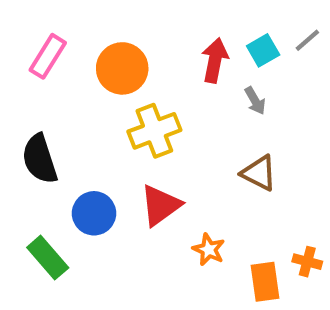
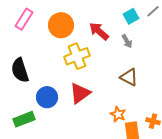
red arrow: (215, 60) -> (99, 31), moved, turned -60
orange star: (209, 250) -> (118, 114), moved
green rectangle: (48, 258) -> (24, 119), turned -70

